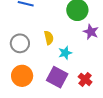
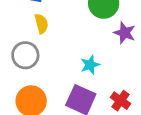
yellow semicircle: (49, 38) -> (41, 24), moved

